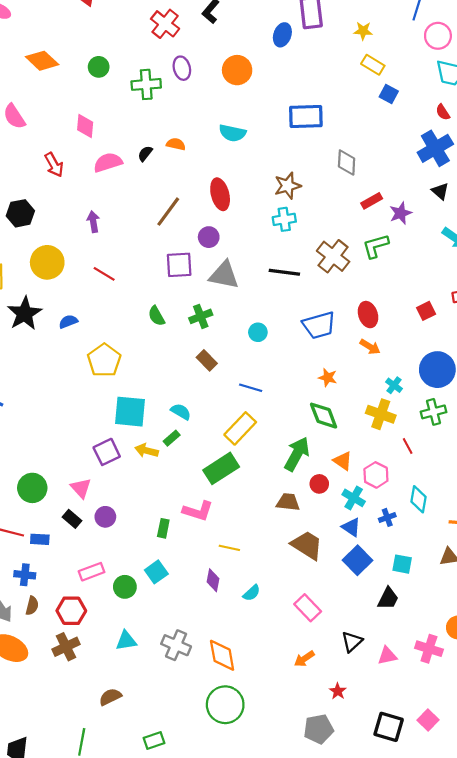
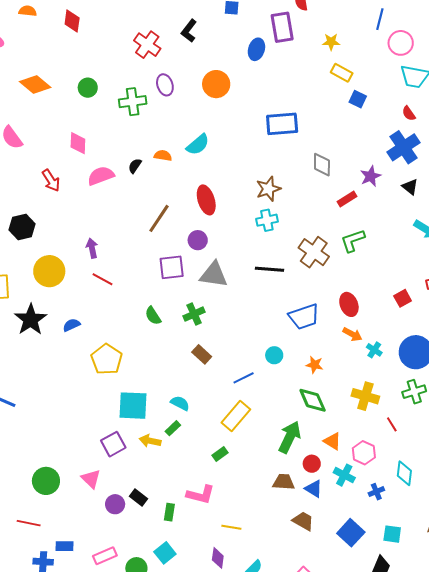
cyan semicircle: (232, 133) -> (198, 145), moved, turned -50
purple star: (401, 213) -> (371, 176), moved
purple arrow: (93, 222) -> (92, 248), moved
cyan circle: (258, 332) -> (274, 355), moved
cyan cross: (394, 385) -> (374, 350), moved
blue line: (251, 388) -> (244, 378), turned -40
green rectangle: (221, 468) -> (220, 454), size x0.5
black rectangle: (72, 519) -> (138, 498), moved
blue triangle: (351, 527) -> (314, 489), moved
blue rectangle: (40, 539) -> (64, 546), moved
brown trapezoid: (307, 545) -> (303, 521), size x0.7

